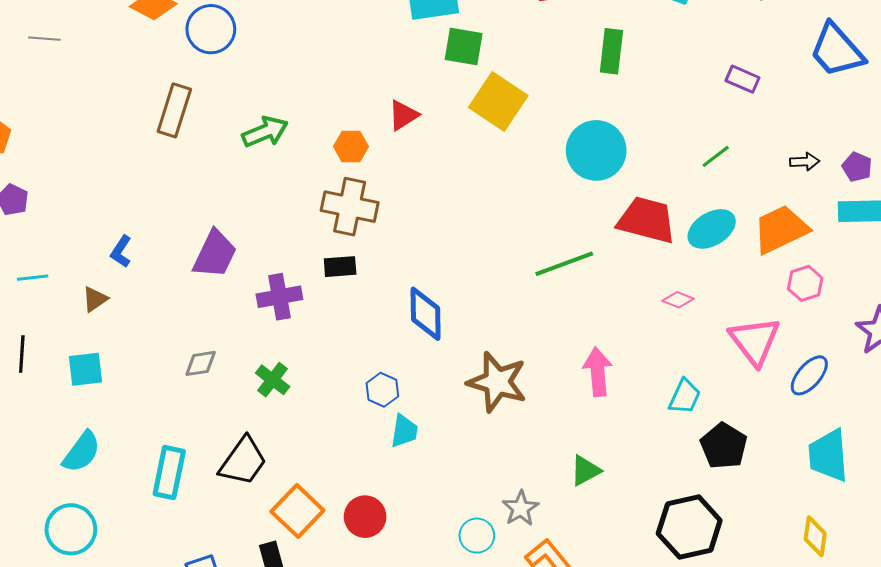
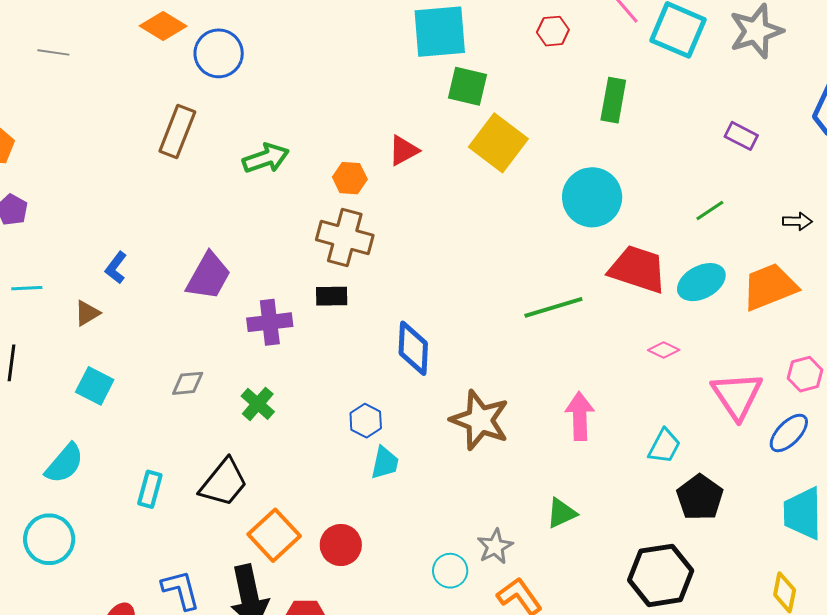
pink hexagon: (805, 283) -> (805, 374), moved
cyan square: (85, 369) -> (95, 386), moved, turned 30
cyan rectangle: (169, 473) -> (150, 489), size x0.7

